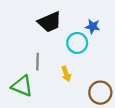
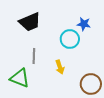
black trapezoid: (50, 22) -> (30, 22), moved

